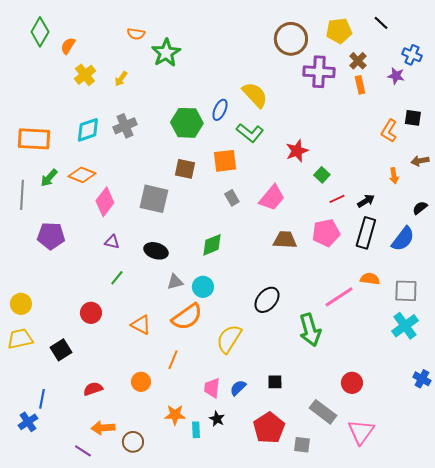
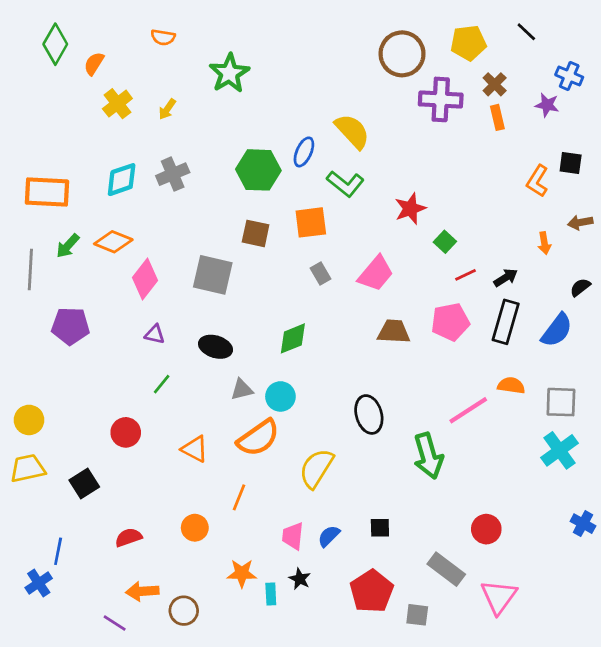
orange semicircle: (136, 34) -> (163, 37), moved
black ellipse: (267, 300) -> (369, 414), turned -56

